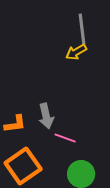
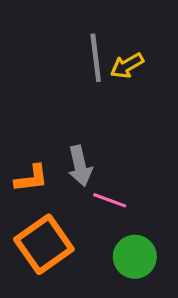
gray line: (82, 29) -> (96, 58), moved

